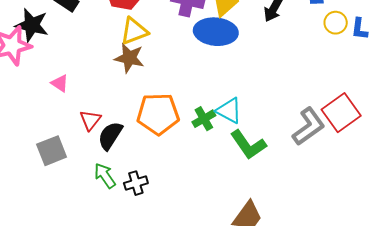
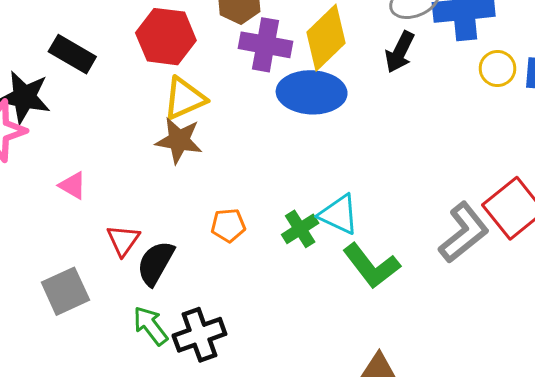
orange pentagon: (158, 114) -> (228, 225), size x0.5
black cross: (136, 183) -> (199, 335), size x1.4

